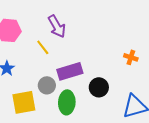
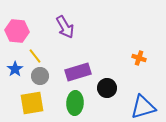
yellow line: (43, 47) -> (35, 56), moved
gray circle: (47, 85) -> (40, 76), moved

